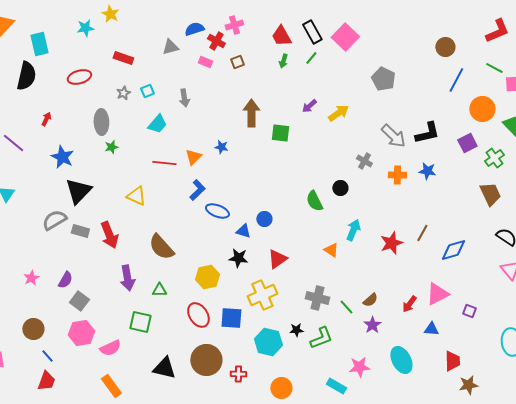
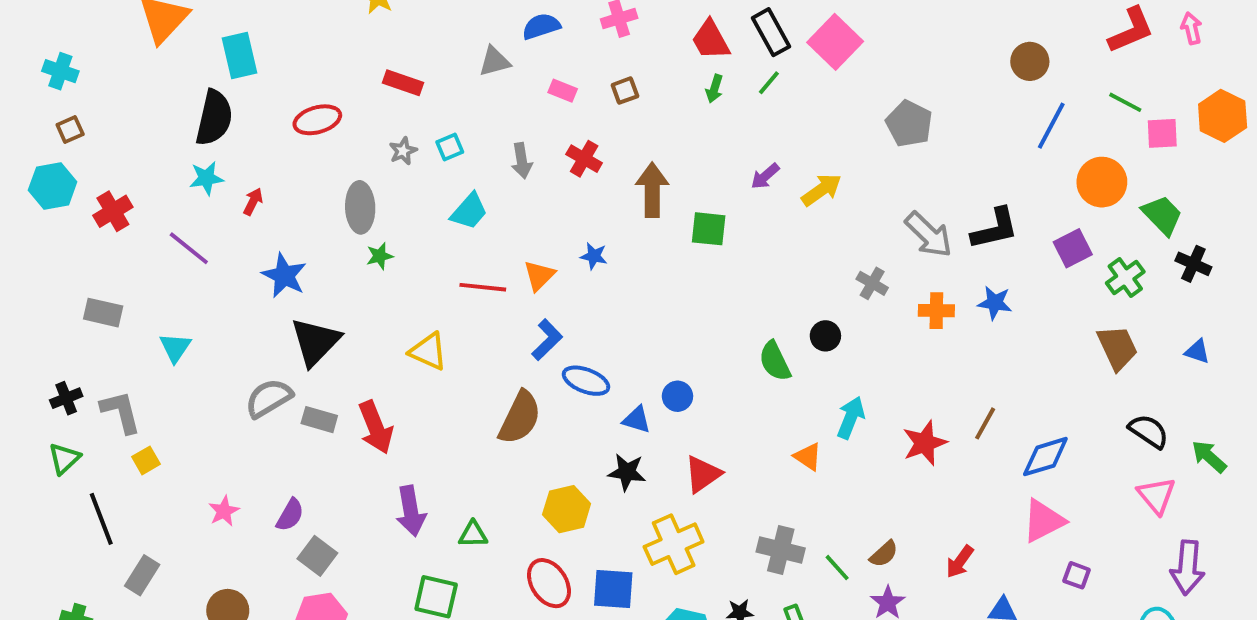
cyan star: (85, 28) -> (206, 178), moved
red cross: (216, 41) -> (584, 159), moved
brown semicircle: (161, 247) -> (520, 418), moved, turned -112
pink triangle: (437, 294) -> (1043, 521), moved

